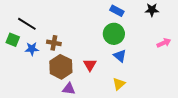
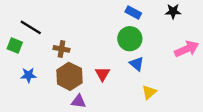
pink arrow: (164, 43) -> (187, 49), size x1.5
blue star: (32, 49) -> (28, 75), moved
yellow triangle: (119, 84) -> (149, 92), moved

